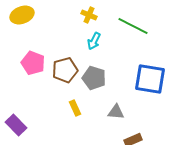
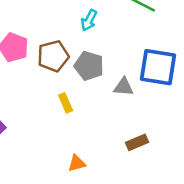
gray triangle: (116, 112) -> (123, 87), moved

